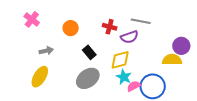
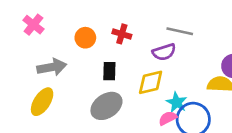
red cross: (110, 27) -> (122, 34), moved
gray arrow: (46, 51) -> (52, 67), size x1.5
black rectangle: (89, 52) -> (109, 71), turned 40
cyan star: (124, 77) -> (177, 102), moved

